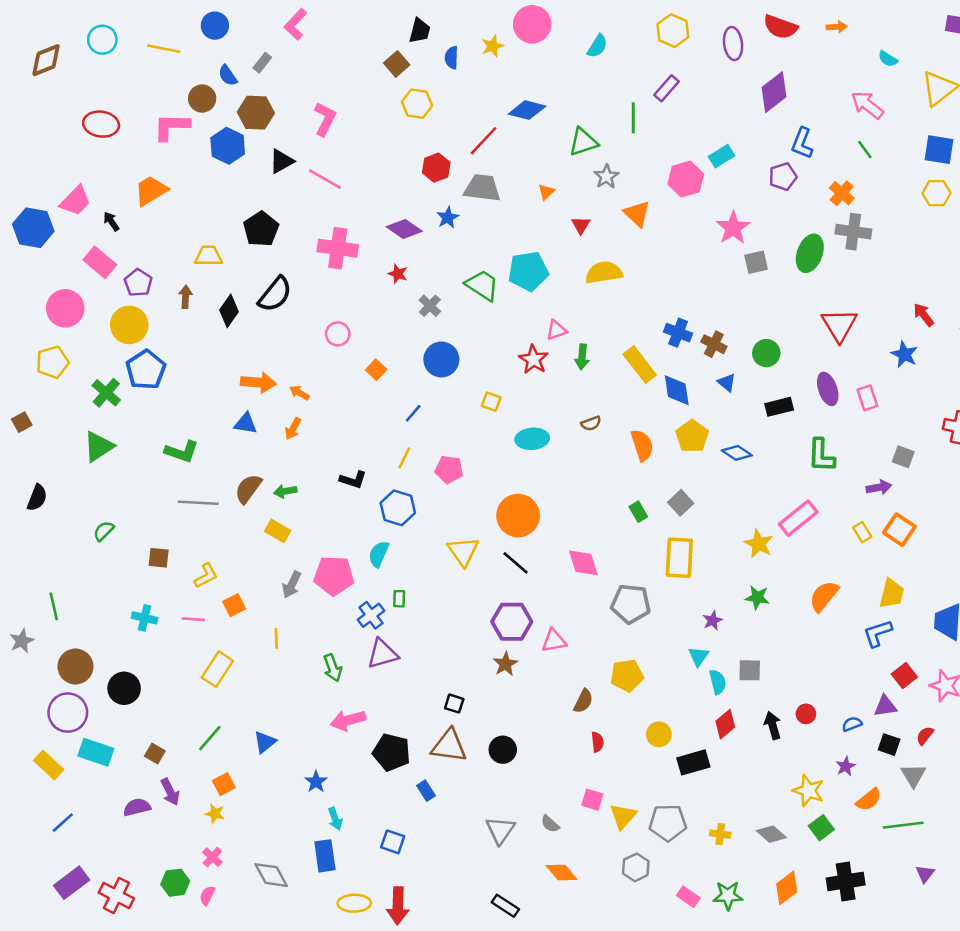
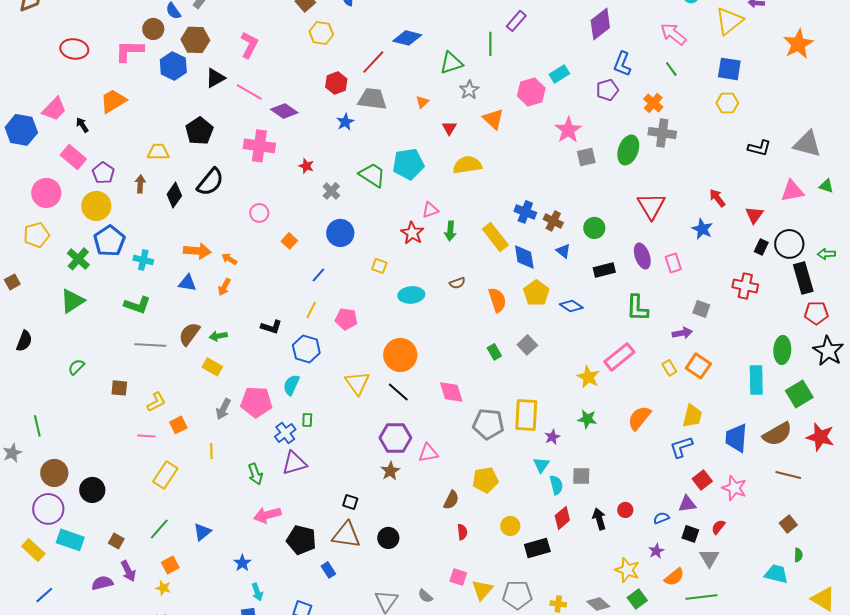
purple diamond: (404, 229) -> (284, 111), moved
yellow rectangle: (679, 558) -> (526, 415), moved
cyan cross: (145, 618) -> (143, 260), moved

